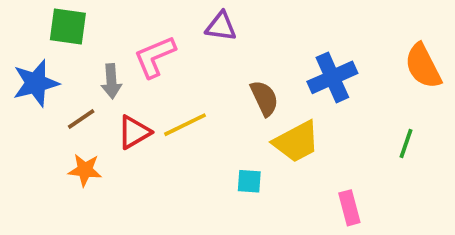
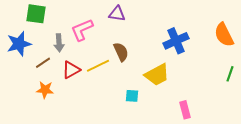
brown semicircle: (264, 98) -> (121, 52), moved
green line: (406, 144) -> (230, 74), moved

